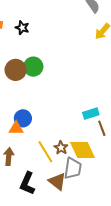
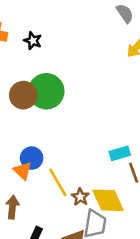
green circle: (33, 67) -> (46, 91), size x1.4
orange triangle: (16, 128) -> (23, 171), turned 42
yellow line: (45, 152) -> (58, 182), moved

